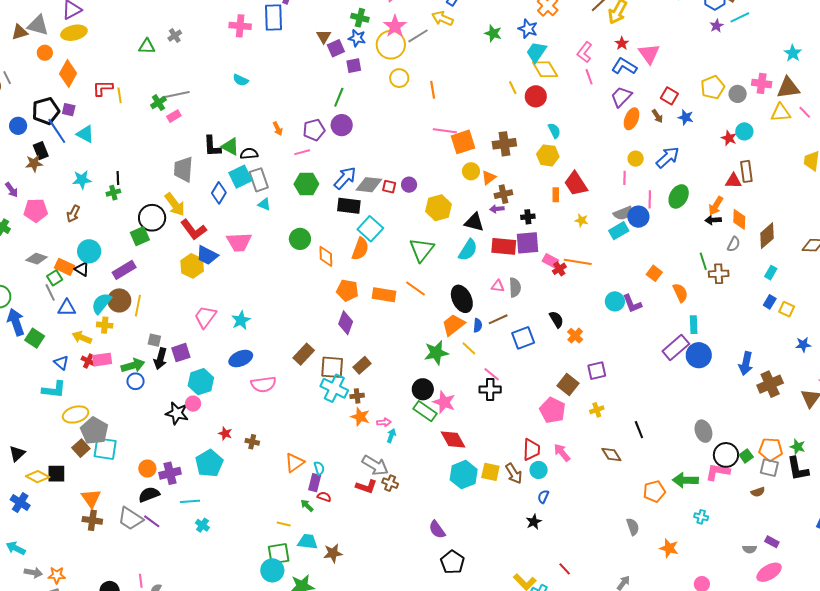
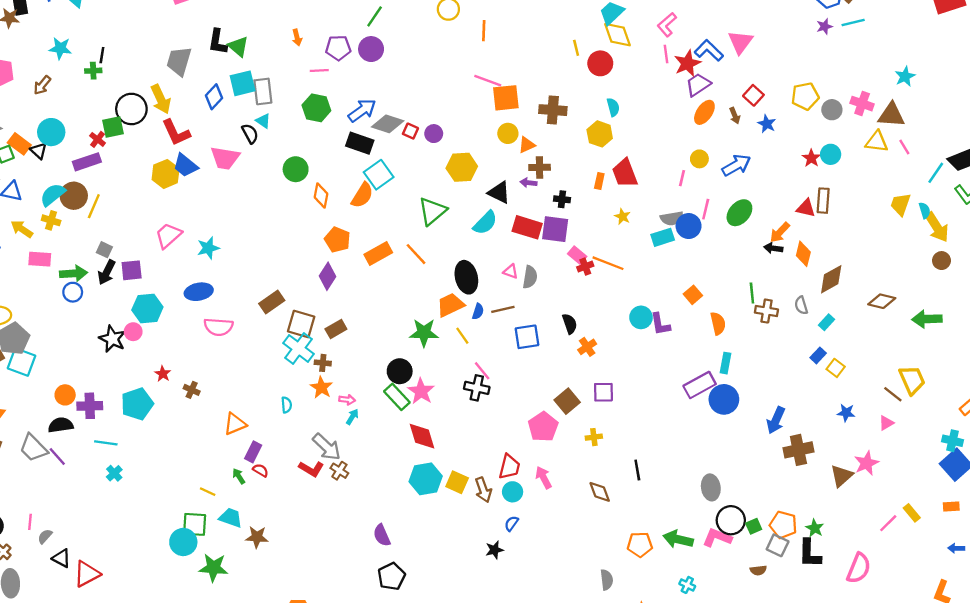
red star: (622, 43) -> (687, 63), moved, size x1.6
black semicircle: (249, 154) -> (250, 134), moved, turned 54
gray semicircle: (734, 244) -> (801, 305), moved, turned 126
orange rectangle: (384, 295) -> (378, 254), turned -50
red cross: (88, 361) -> (98, 139), moved
cyan semicircle: (319, 468) -> (286, 405), moved

